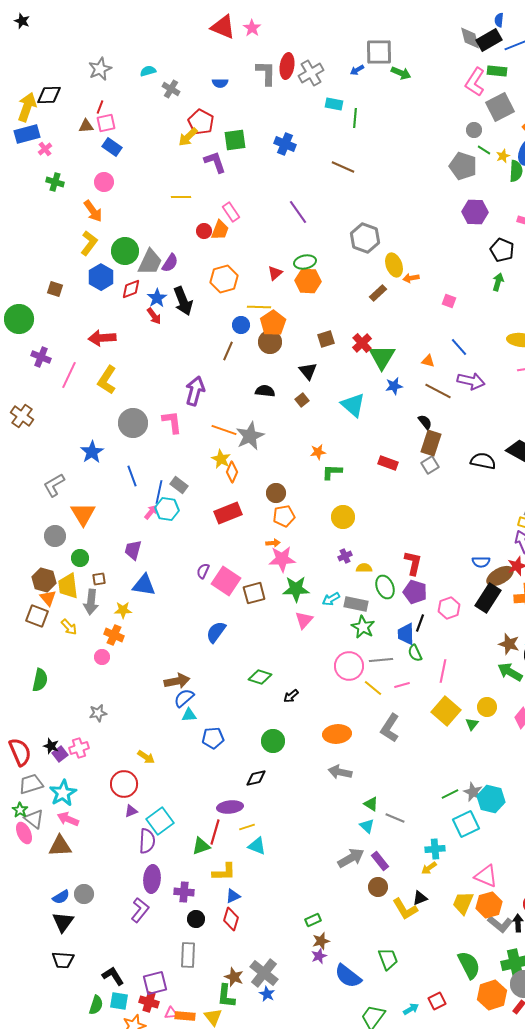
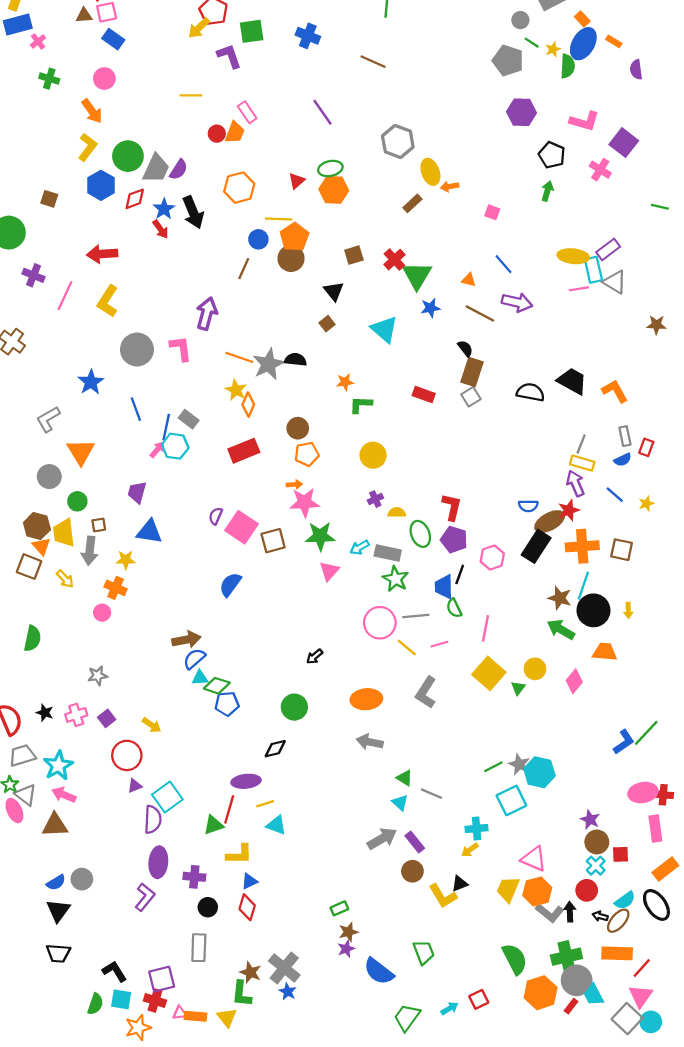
black semicircle: (265, 391) -> (295, 360), moved
green diamond: (260, 677) -> (217, 686), moved
purple square: (60, 754) -> (107, 718), moved

